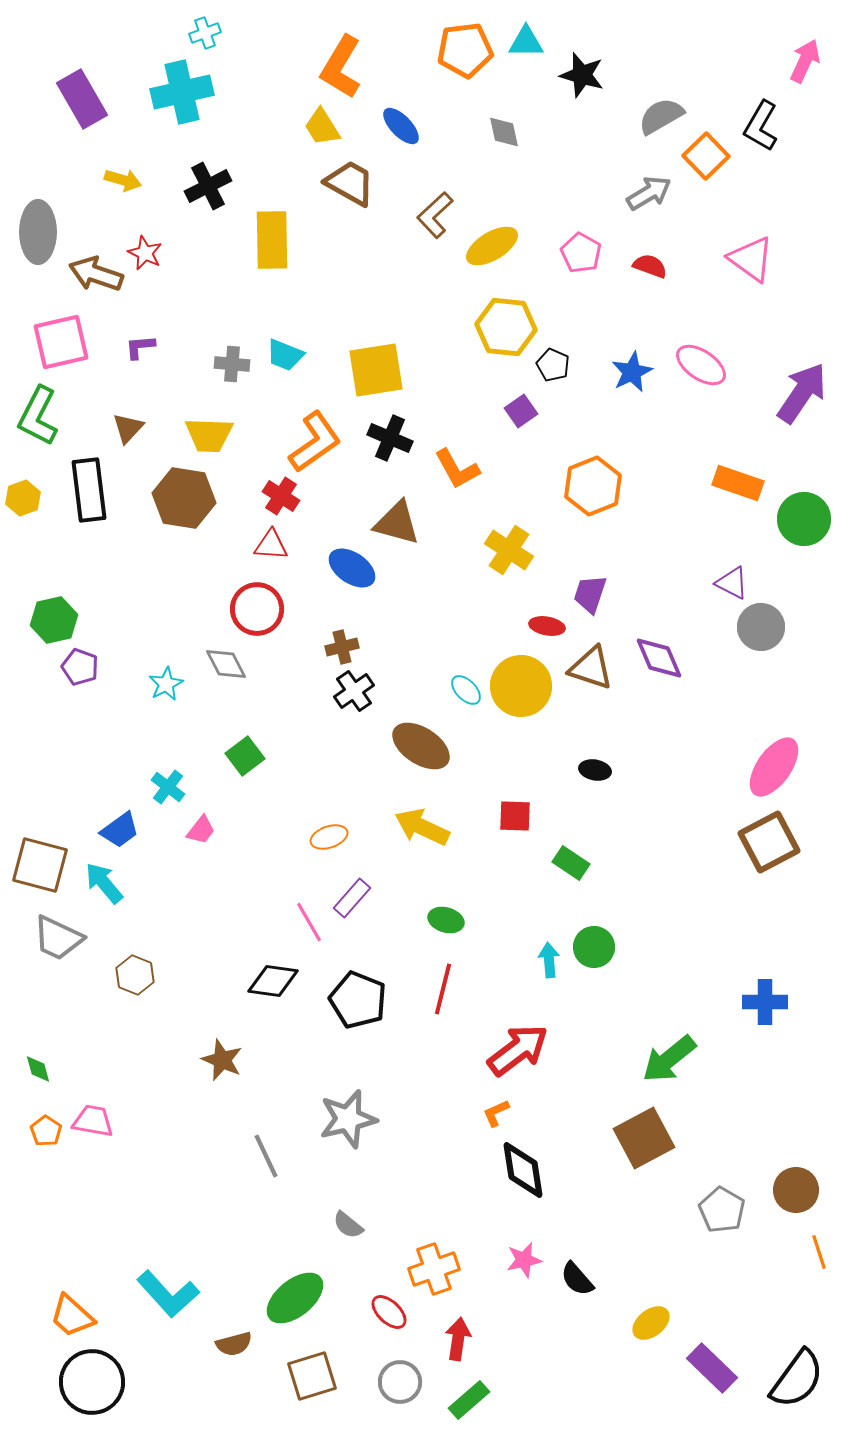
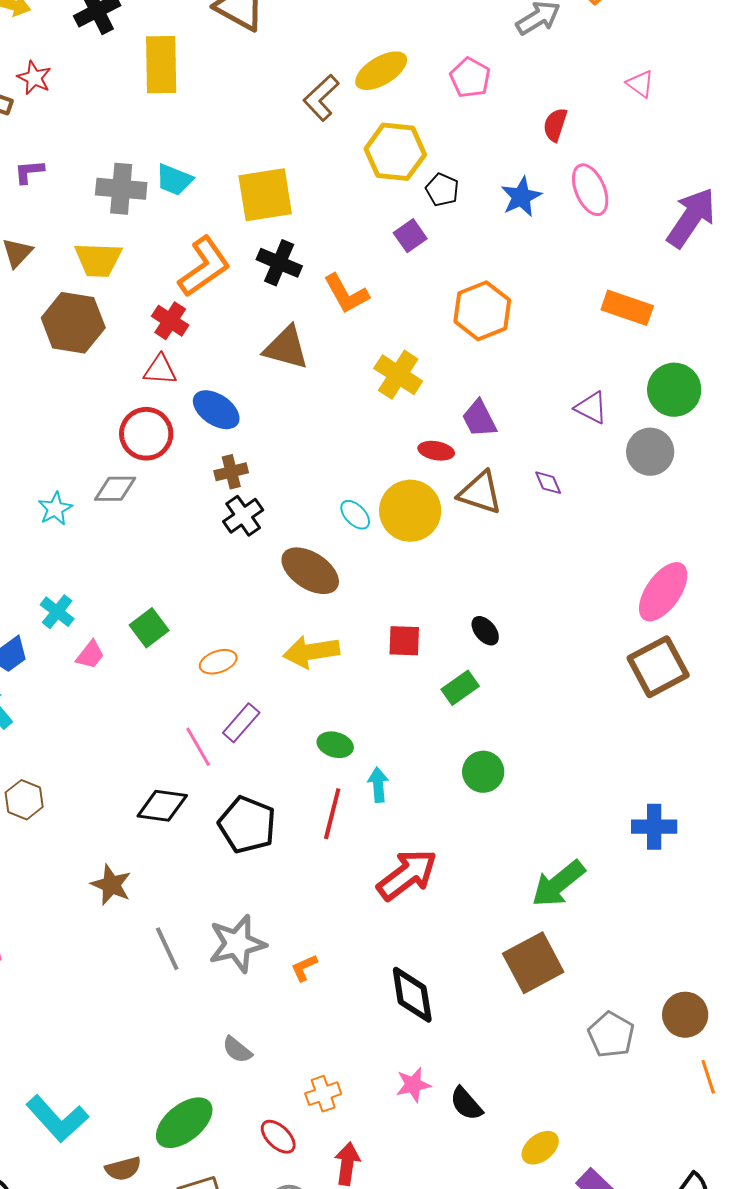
brown L-shape: (435, 215) -> (321, 98), moved
pink triangle: (751, 259) -> (640, 84), size x0.6
red semicircle: (650, 266) -> (555, 125), moved, turned -92
gray cross: (232, 364) -> (121, 189), size x1.4
pink ellipse: (701, 365) -> (590, 190), turned 33
green circle: (804, 519) -> (674, 390), moved
blue ellipse: (352, 568) -> (216, 410), moved
purple triangle: (732, 583) -> (591, 408), moved
purple trapezoid: (590, 594) -> (479, 419), turned -45
purple diamond: (659, 658) -> (548, 483), size x0.6
gray diamond: (226, 664) -> (115, 489), turned -63
green square: (245, 756) -> (149, 628), moved
black ellipse: (595, 770) -> (485, 631), moved, turned 40
yellow arrow: (422, 827) -> (311, 652), turned -34
green rectangle: (571, 863) -> (460, 688), turned -69
cyan arrow: (549, 960) -> (378, 785), moved
orange L-shape: (496, 1113) -> (304, 968), moved
gray line: (266, 1156) -> (167, 949), moved
orange cross: (434, 1269) -> (323, 1094), size x0.7

